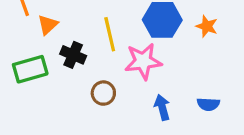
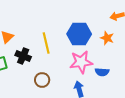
pink star: (143, 61) -> (81, 62), moved
blue semicircle: (208, 104) -> (102, 72), moved

